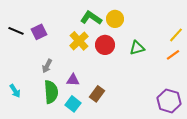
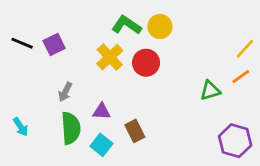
green triangle: (137, 48) -> (210, 91), moved
brown rectangle: (97, 94) -> (135, 131), turned -63

